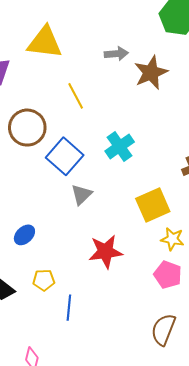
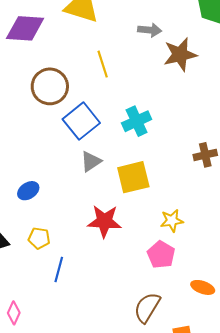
yellow square: (153, 205) -> (133, 177), moved
yellow star: (172, 239) -> (172, 221), turned -30

